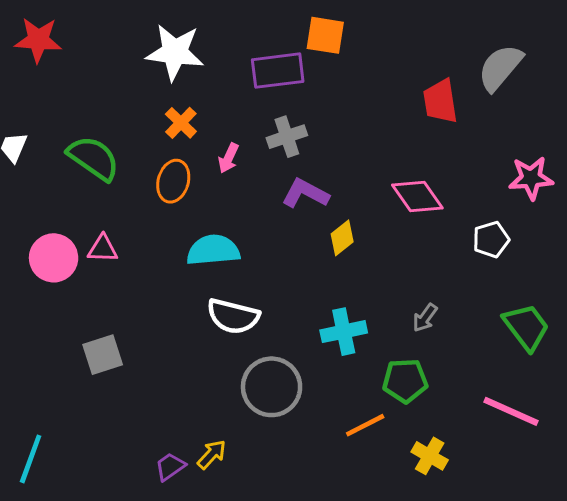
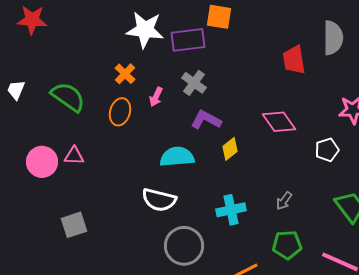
white star: (175, 52) -> (145, 30), moved
gray semicircle: (500, 68) -> (333, 38), turned 140
gray cross: (287, 137) -> (194, 83), turned -35
cyan semicircle: (213, 250) -> (177, 157), moved
green pentagon: (405, 381) -> (287, 245), moved

